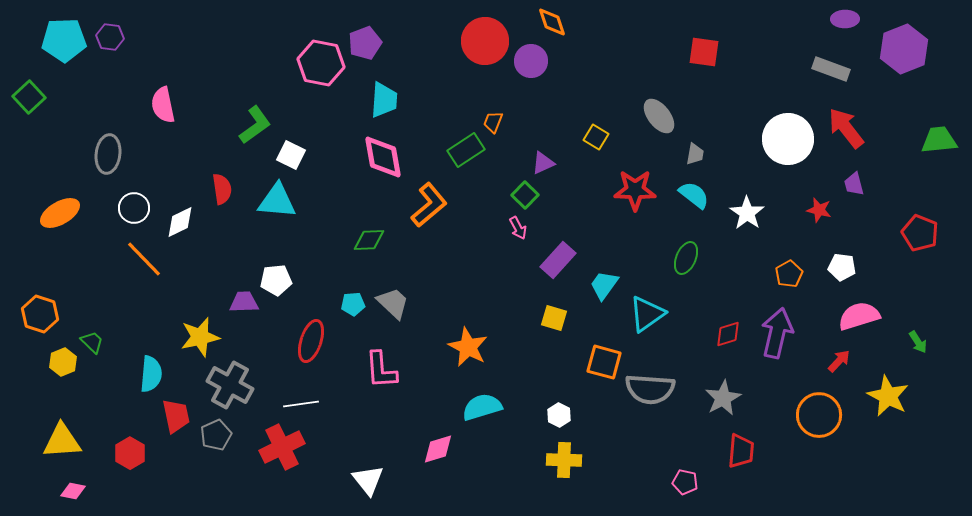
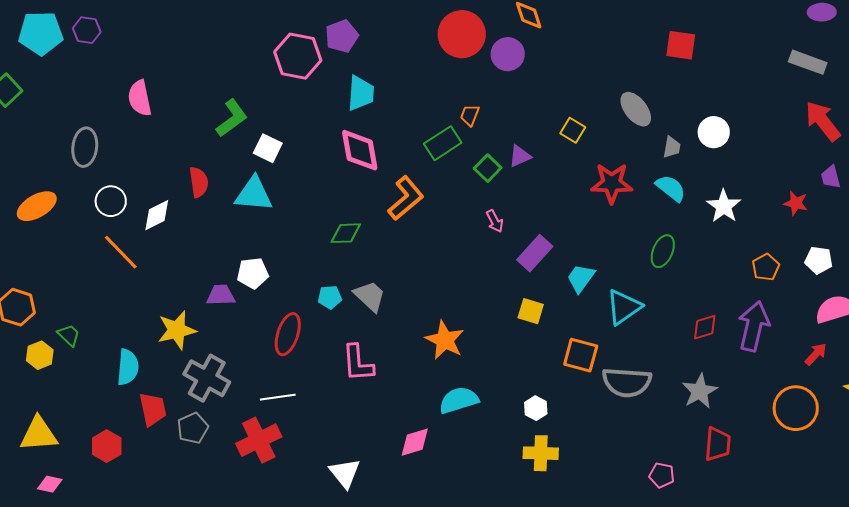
white circle: (788, 139) -> (714, 132), moved, size x0.6
green square: (525, 195) -> (488, 168), moved

